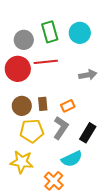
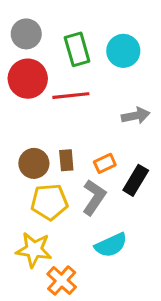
gray circle: (24, 40) -> (26, 34), moved
red circle: (18, 69) -> (28, 79), moved
black rectangle: (88, 133) -> (136, 180), moved
orange cross: (54, 181) -> (62, 281), moved

